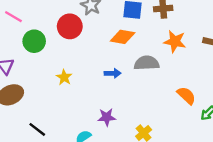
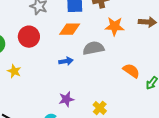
red circle: (70, 26) -> (29, 37), moved
yellow star: (64, 77) -> (14, 71), moved

